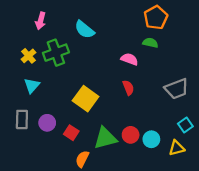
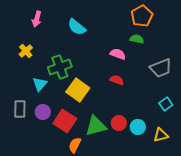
green cross: (56, 53) -> (60, 67), moved
cyan triangle: (32, 86) -> (40, 84), moved
red semicircle: (128, 88) -> (117, 80), turned -48
gray trapezoid: (177, 89) -> (161, 68), moved
cyan square: (185, 125) -> (166, 104), moved
red square: (71, 133) -> (65, 121), size x1.6

